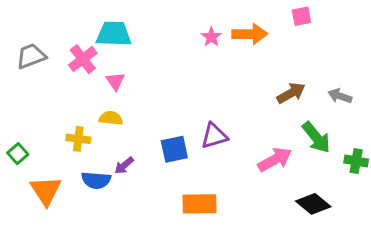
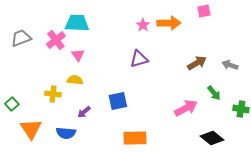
purple triangle: (214, 136) -> (139, 59), moved
green arrow: (316, 137) -> (214, 93), size x0.7
blue semicircle: (96, 180) -> (66, 133), moved

